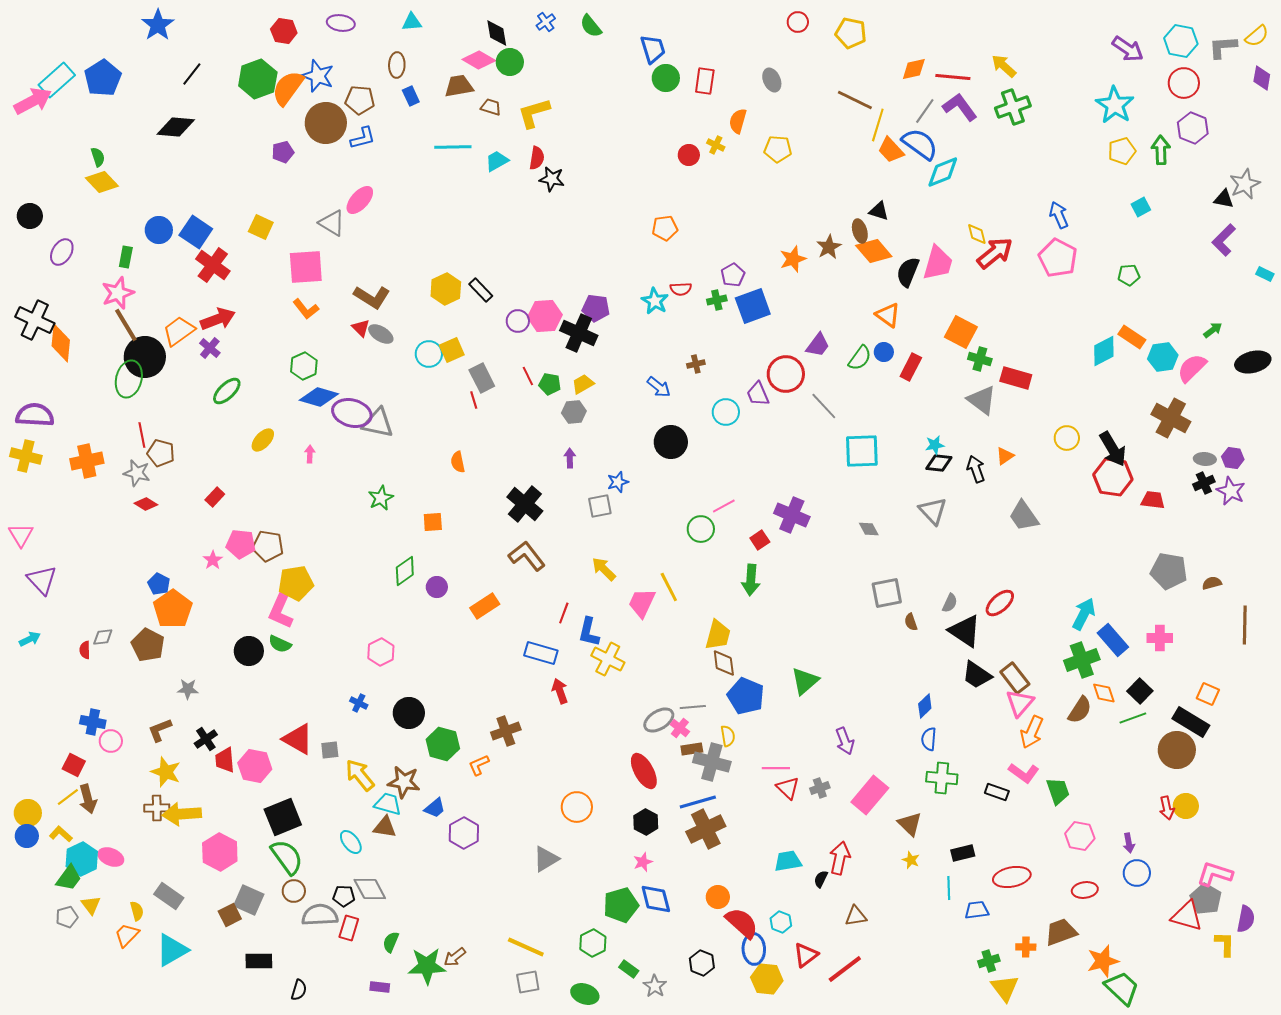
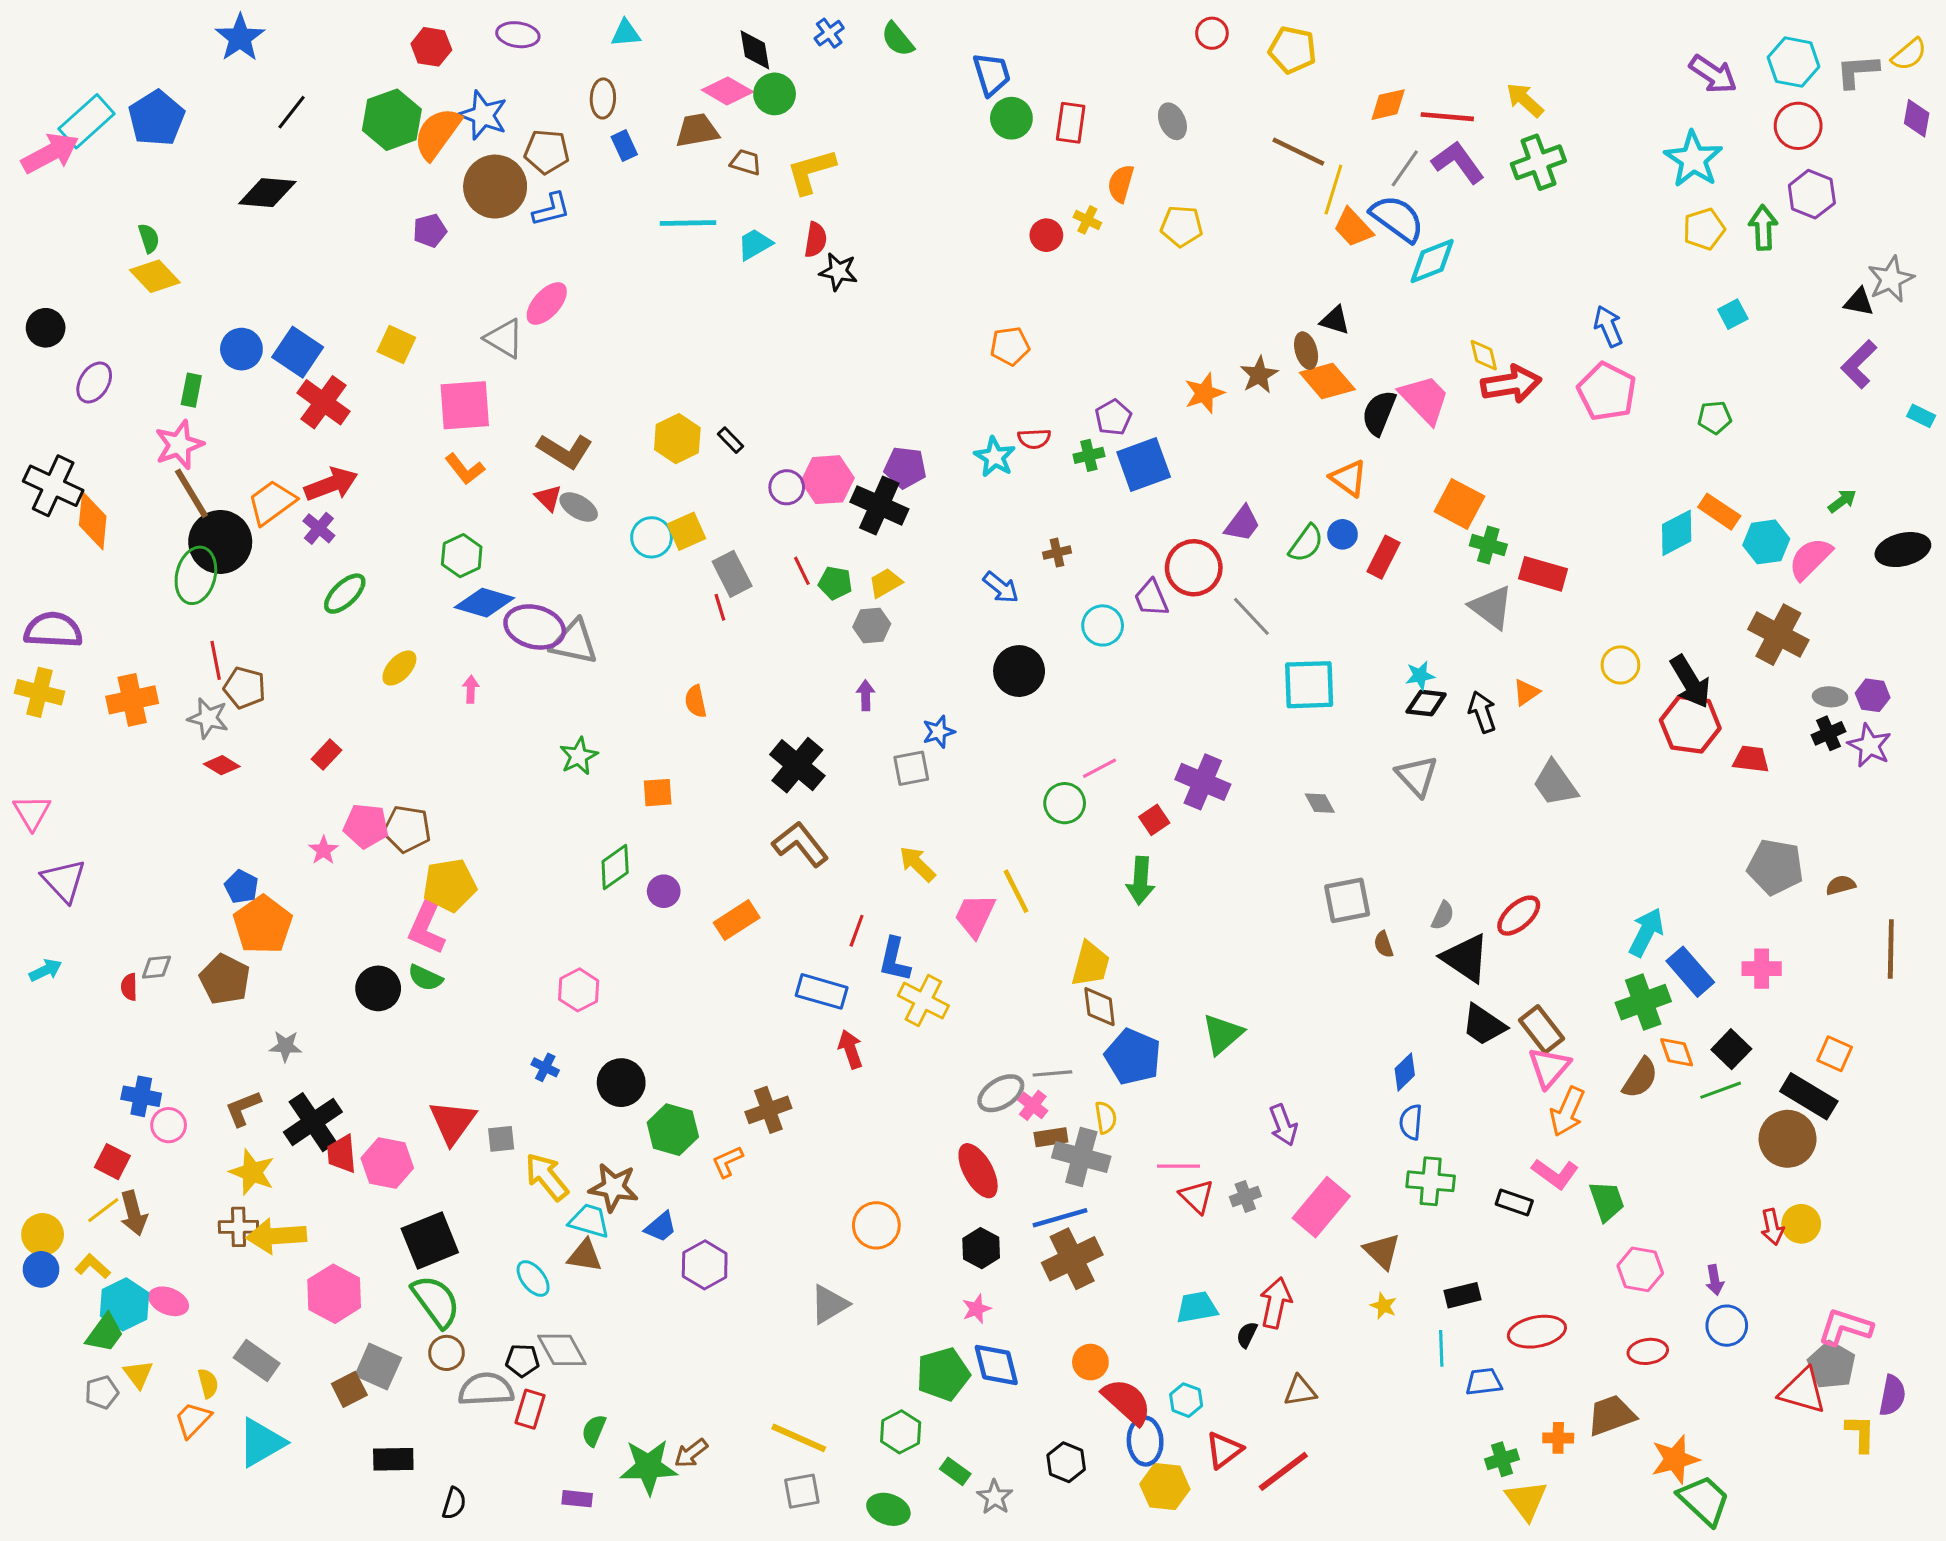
red arrow: (995, 253) -> (1511, 384), turned 30
pink trapezoid: (938, 263) -> (1425, 399), turned -60
black rectangle: (481, 290) -> (730, 440), size x0.7
black cross: (206, 739) -> (313, 1122), size x1.6
red triangle: (298, 739) -> (453, 1122), turned 36

